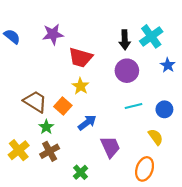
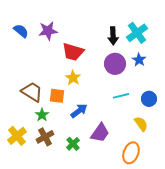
blue semicircle: (12, 36) -> (21, 31), moved
blue star: (168, 65) -> (139, 60), moved
orange square: (63, 106) -> (57, 96), turned -35
purple trapezoid: (110, 147) -> (100, 133), turned 60
green cross: (81, 172) -> (73, 144), moved

